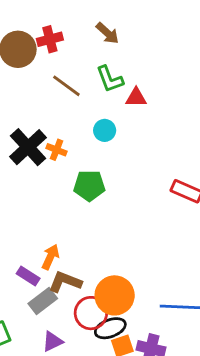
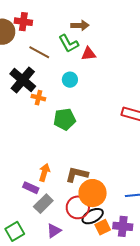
brown arrow: (107, 33) -> (80, 25), moved, turned -36
red cross: (50, 39) -> (23, 22), turned 30
black cross: (28, 147) -> (23, 80), moved
brown L-shape: (65, 282) -> (77, 174), moved

